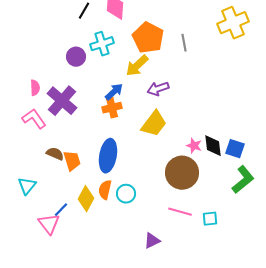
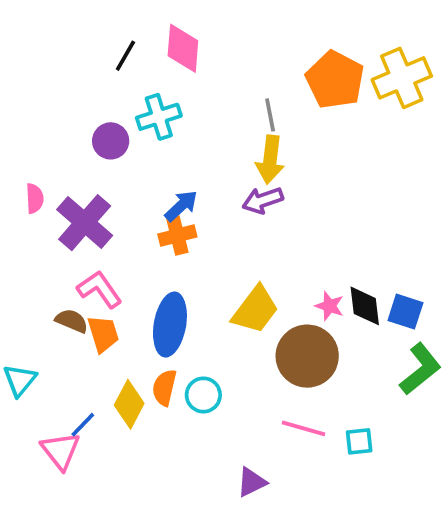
orange pentagon: (148, 38) -> (335, 80), moved
gray line: (184, 43) -> (270, 115), moved
yellow arrow: (137, 66) -> (270, 159), moved, turned -40
pink L-shape: (34, 119) -> (99, 289), moved
yellow trapezoid: (154, 124) -> (255, 310), moved

